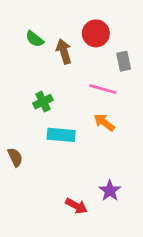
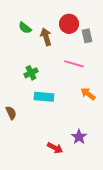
gray rectangle: (124, 61) -> (87, 36), moved
orange arrow: (104, 122) -> (88, 94), moved

